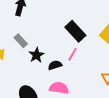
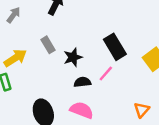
black star: (36, 55) -> (73, 57), moved

